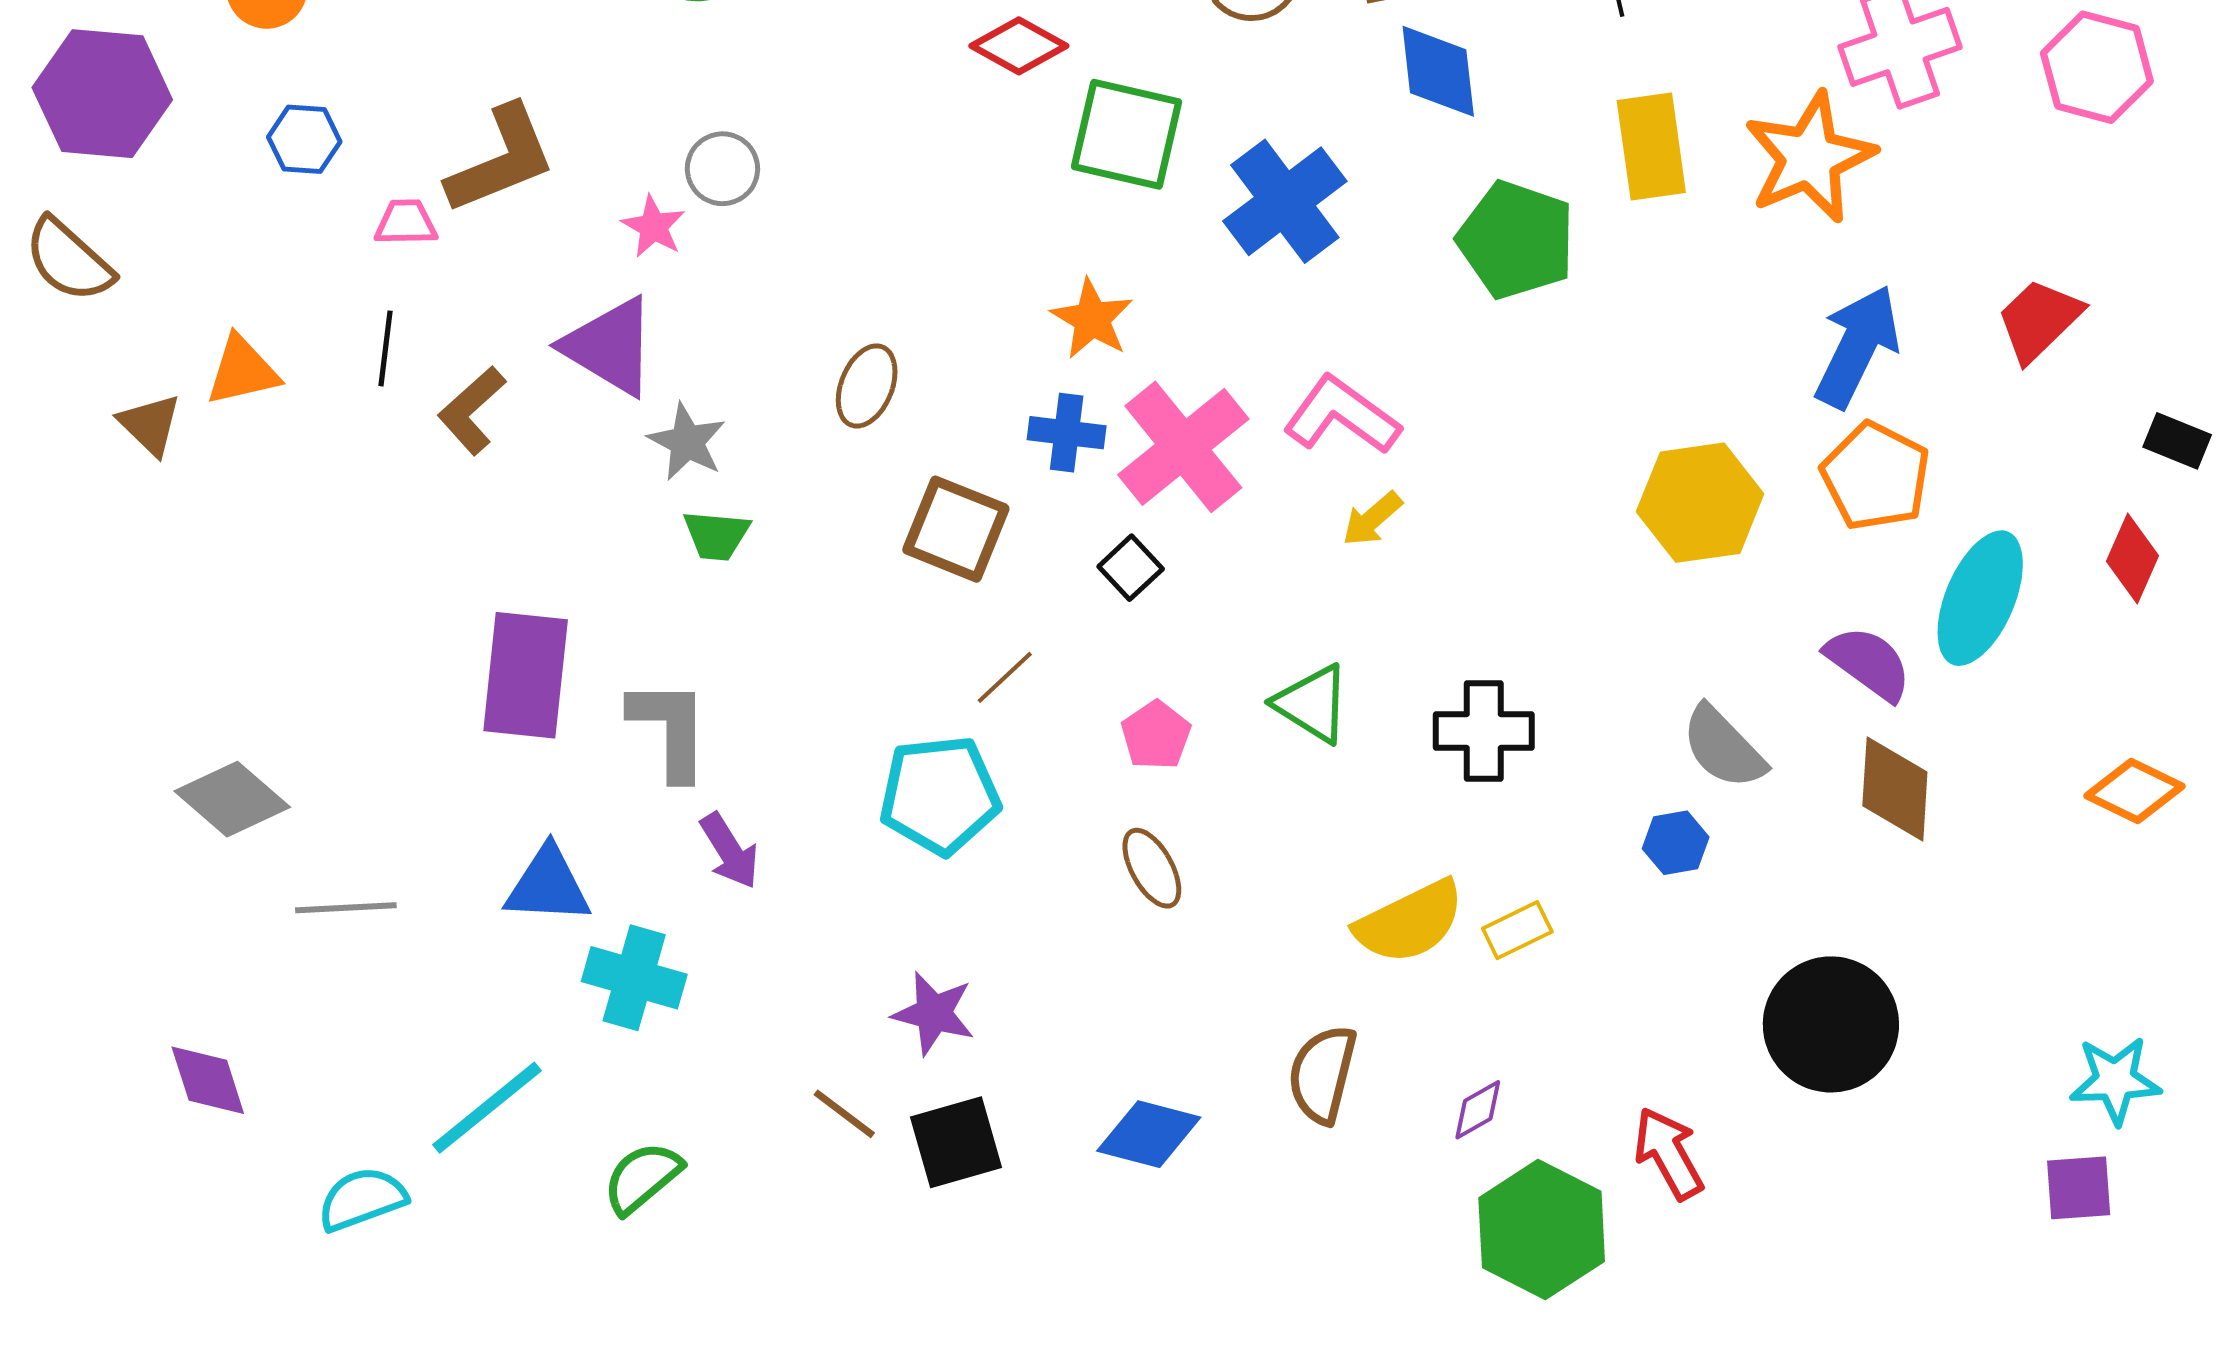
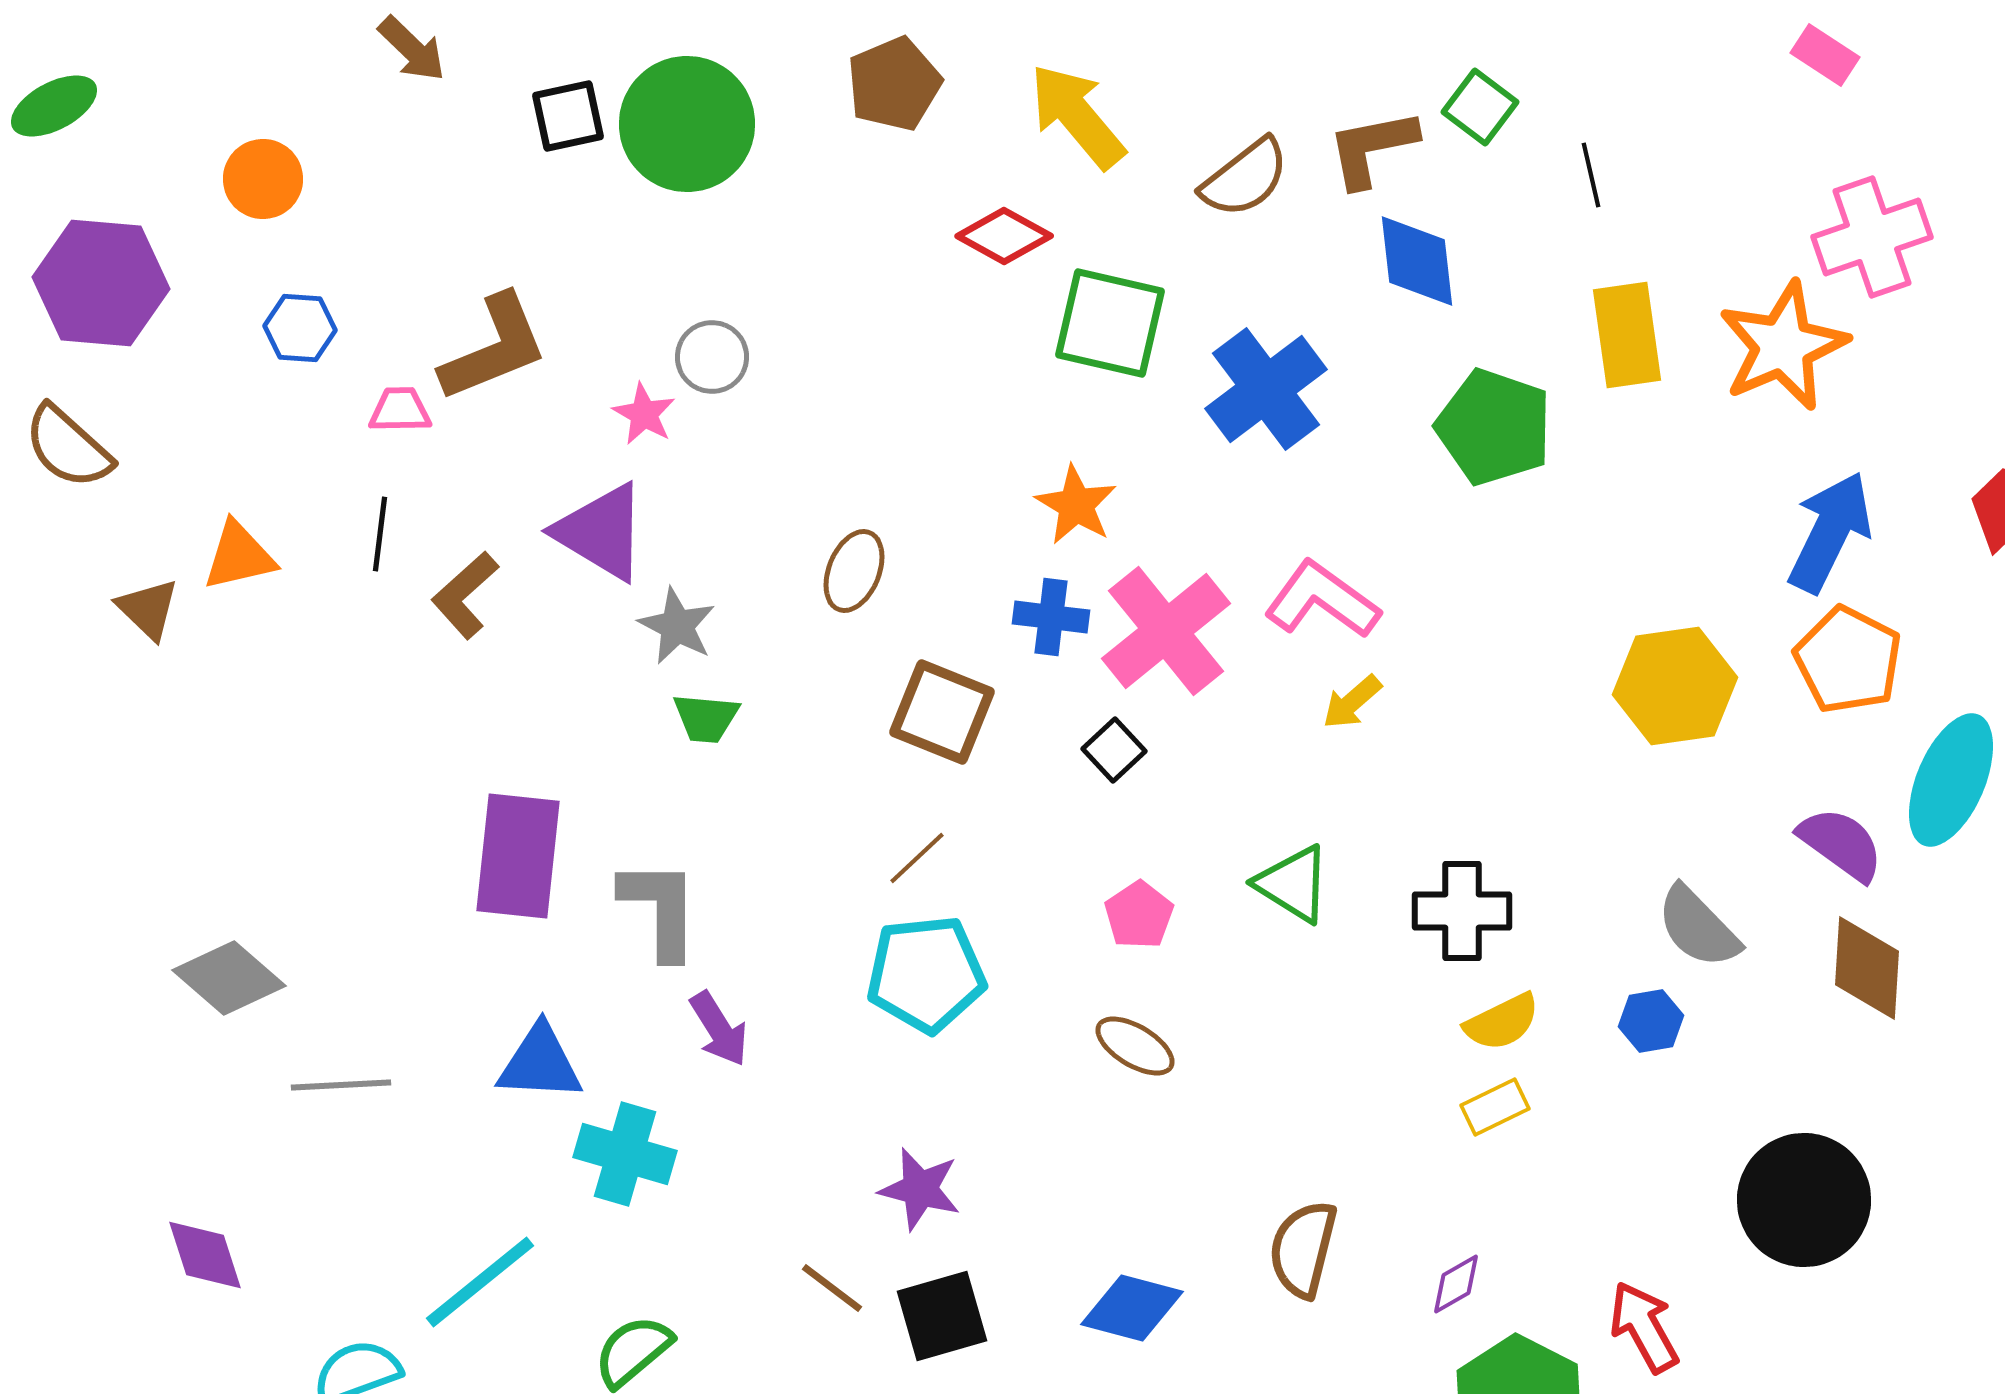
brown line: (1005, 677) -> (917, 858), moved
brown ellipse: (1152, 868) -> (1135, 1046), turned -30
yellow semicircle: (1410, 922) -> (1502, 1022), moved, size x0.7

